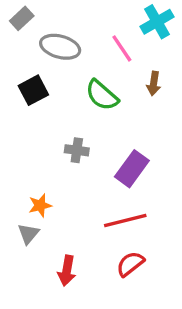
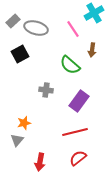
gray rectangle: (22, 18) -> (13, 21), moved
green semicircle: (102, 95) -> (70, 65), moved

